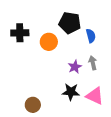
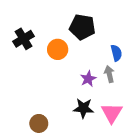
black cross: (20, 33) -> (24, 39), turned -30
blue semicircle: (91, 36) -> (116, 53), moved
pink triangle: (95, 96) -> (112, 113), turned 36

